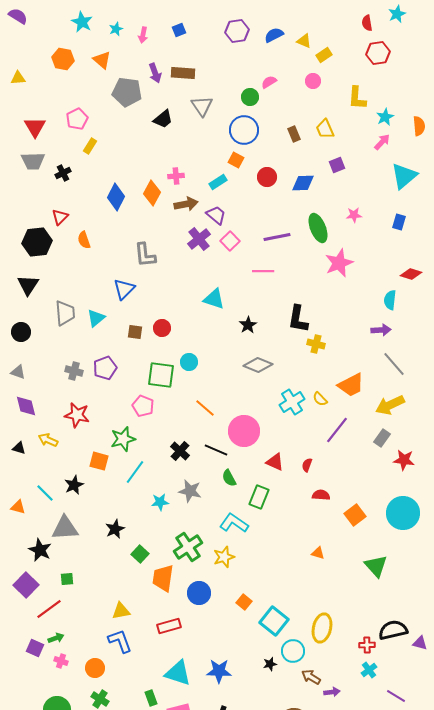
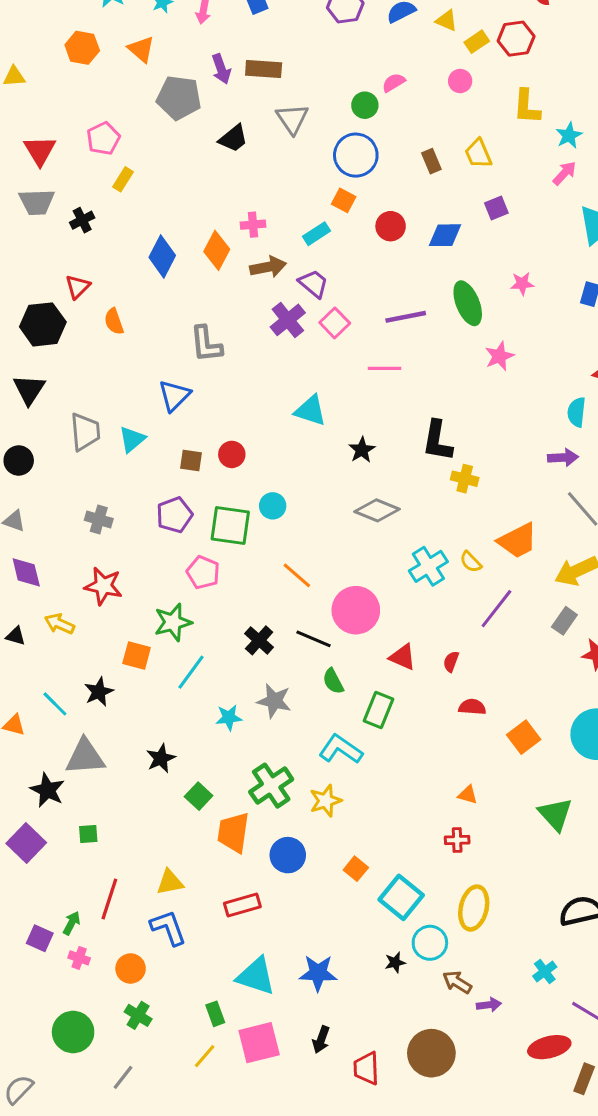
red hexagon: (378, 53) -> (516, 39), moved
pink star: (339, 263) -> (499, 356), size x0.7
purple pentagon: (105, 368) -> (174, 515), moved
red line: (49, 609) -> (109, 899), moved, turned -36
green arrow: (56, 638) -> (72, 923), turned -42
red cross: (367, 645) -> (457, 840), moved

